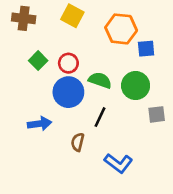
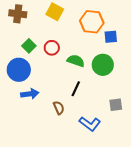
blue circle: (68, 92) -> (19, 70), moved
gray square: (157, 114) -> (116, 105), moved
brown semicircle: (78, 142) -> (59, 108), turned 144

